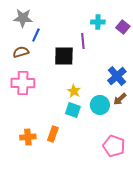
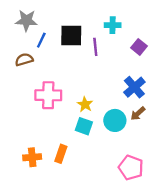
purple square: (123, 27) -> (139, 47), moved
black square: (64, 56) -> (71, 35), moved
pink cross: (23, 83) -> (48, 95), moved

